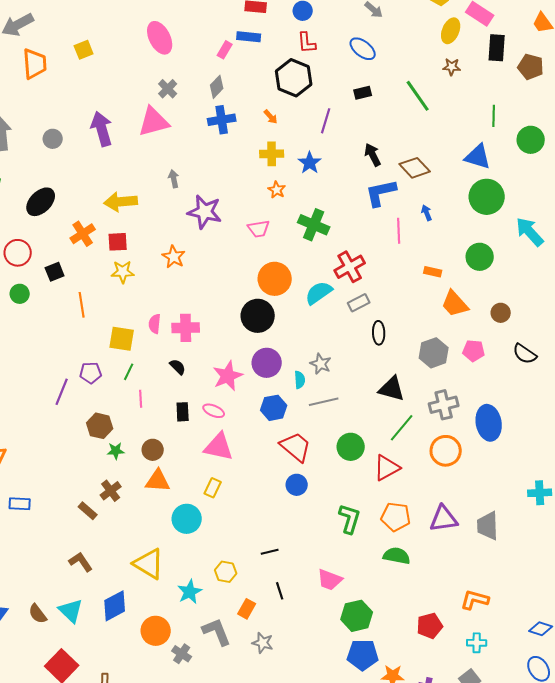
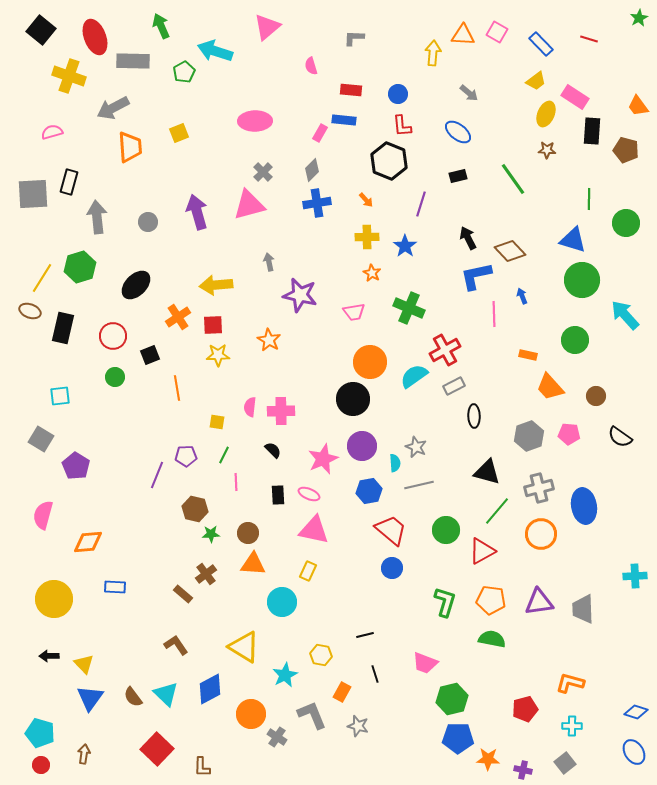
pink ellipse: (160, 38) -> (255, 121), turned -64
yellow square: (122, 339) -> (217, 422), size x0.6

